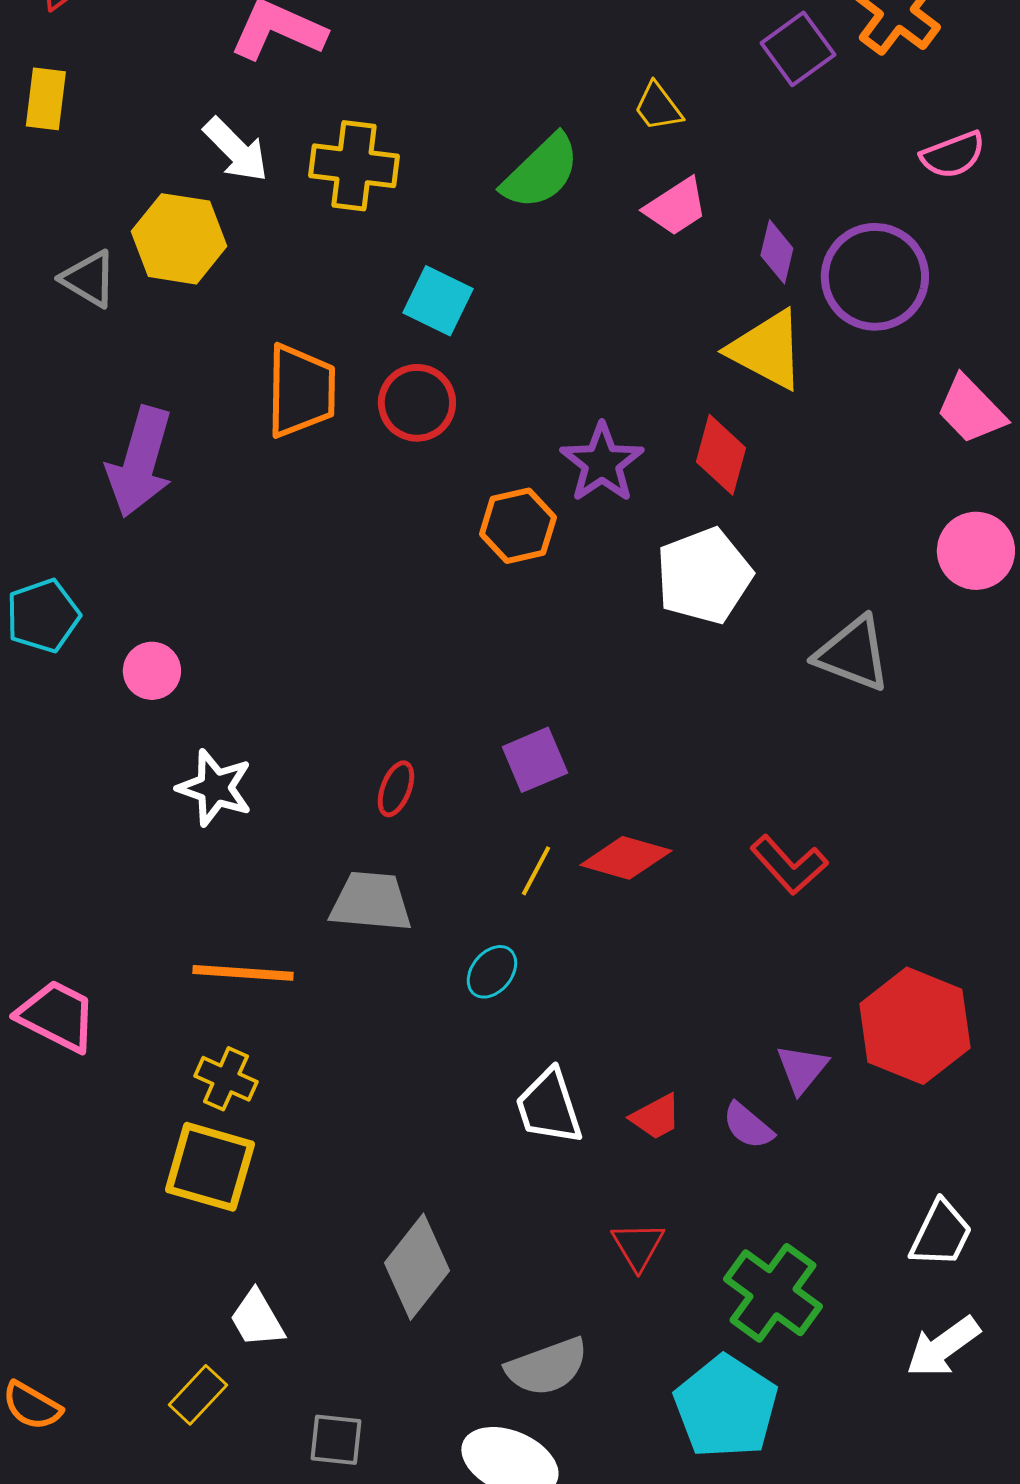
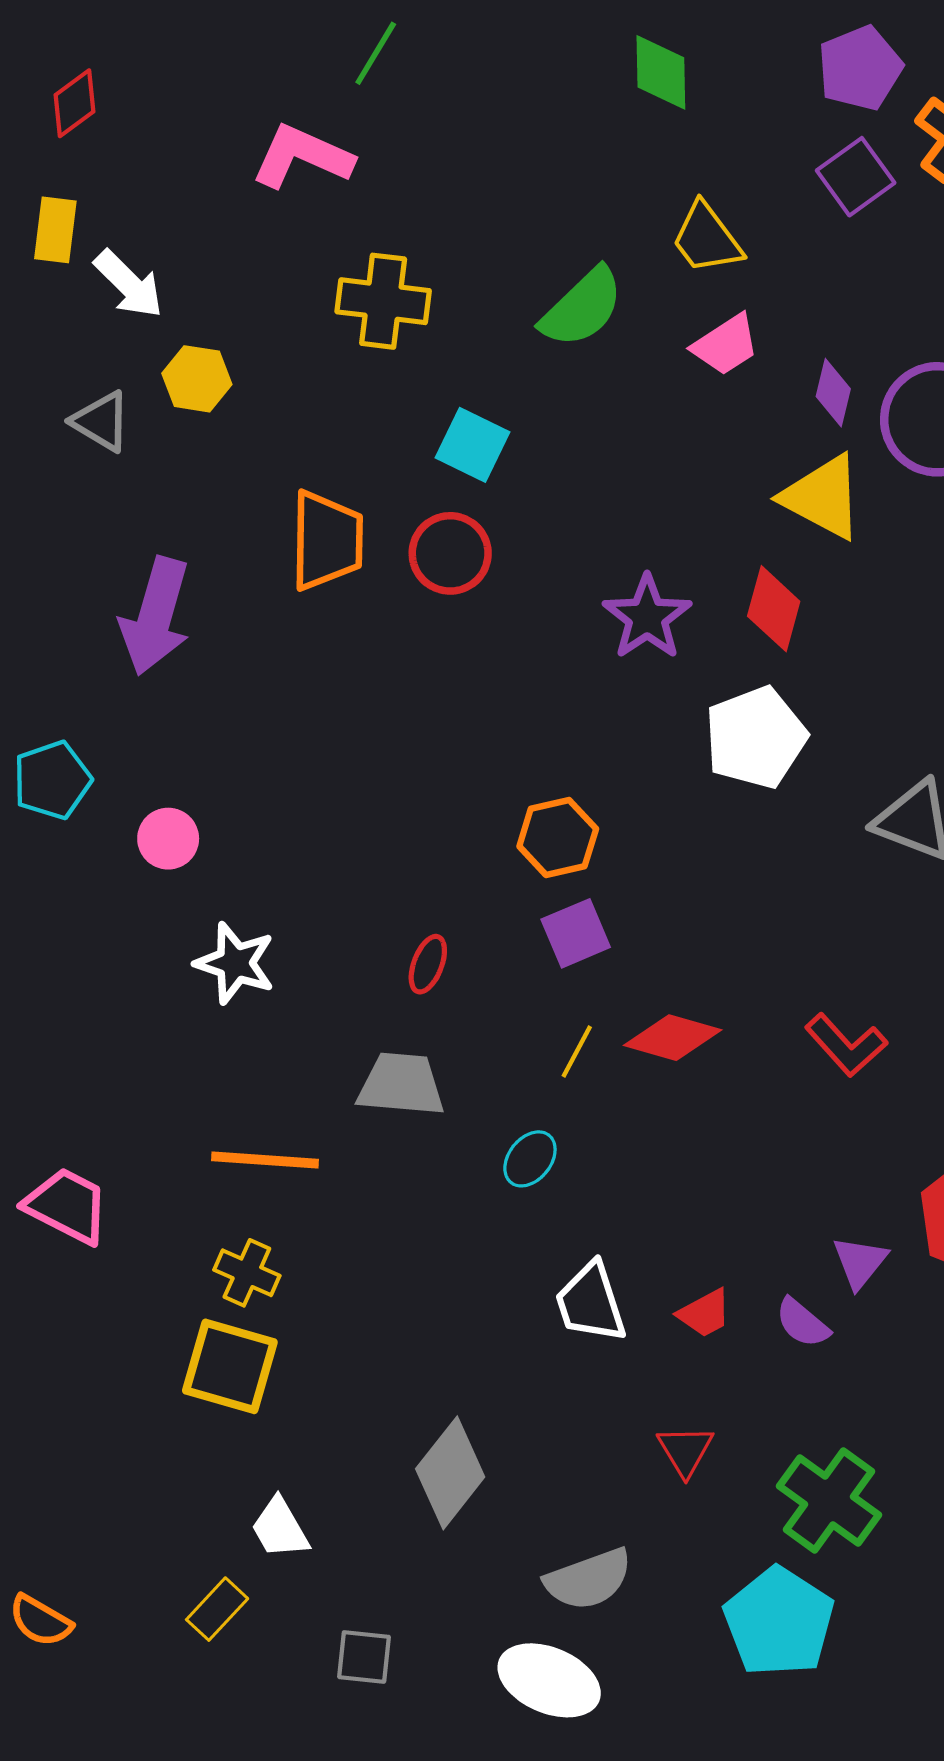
yellow trapezoid: (658, 107) -> (707, 238), size x1.4
white arrow: (236, 150) -> (129, 284), moved
yellow hexagon: (179, 239) -> (197, 379), size x0.7
orange hexagon: (518, 526) -> (558, 838), moved

